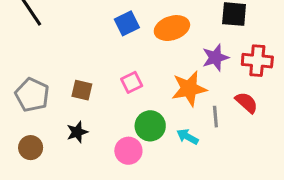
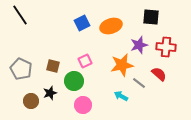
gray line: (215, 117) -> (139, 83), turned -48
green circle: (150, 126) -> (74, 81), moved
brown circle: (31, 148) -> (31, 101), moved

